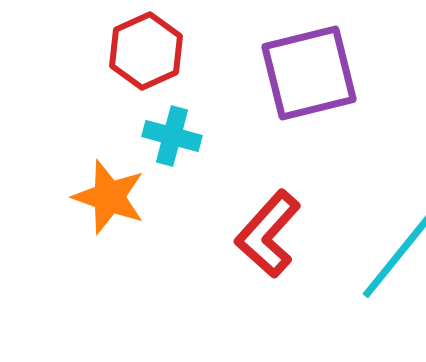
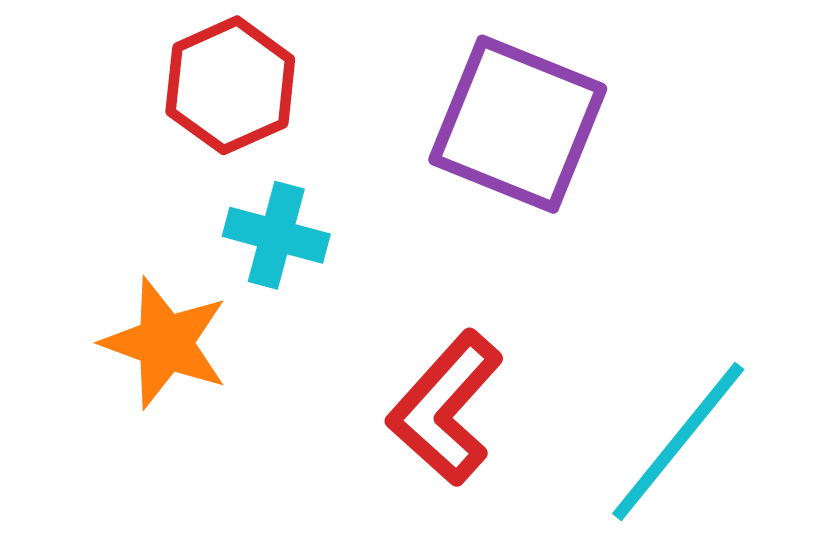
purple square: (309, 73) -> (518, 124), turned 36

